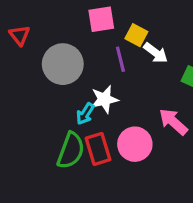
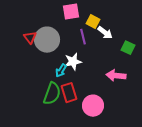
red triangle: (20, 35) -> (30, 38), moved
pink arrow: (173, 122) -> (116, 76), turned -36
pink circle: (135, 144) -> (93, 106), moved

